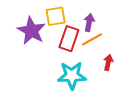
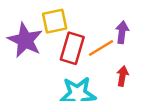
purple arrow: (89, 22) -> (122, 32), moved

